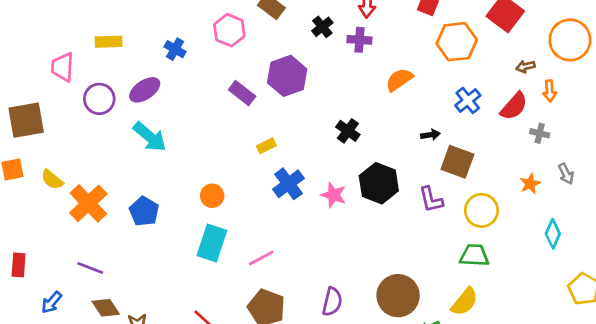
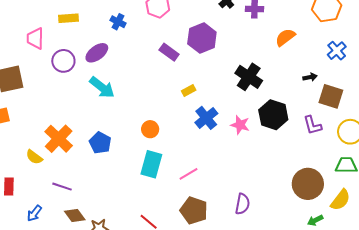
black cross: (348, 131) -> (249, 77), size x1.5
yellow semicircle: (52, 180) -> (34, 157), moved
brown circle: (398, 296) -> (308, 184), moved

